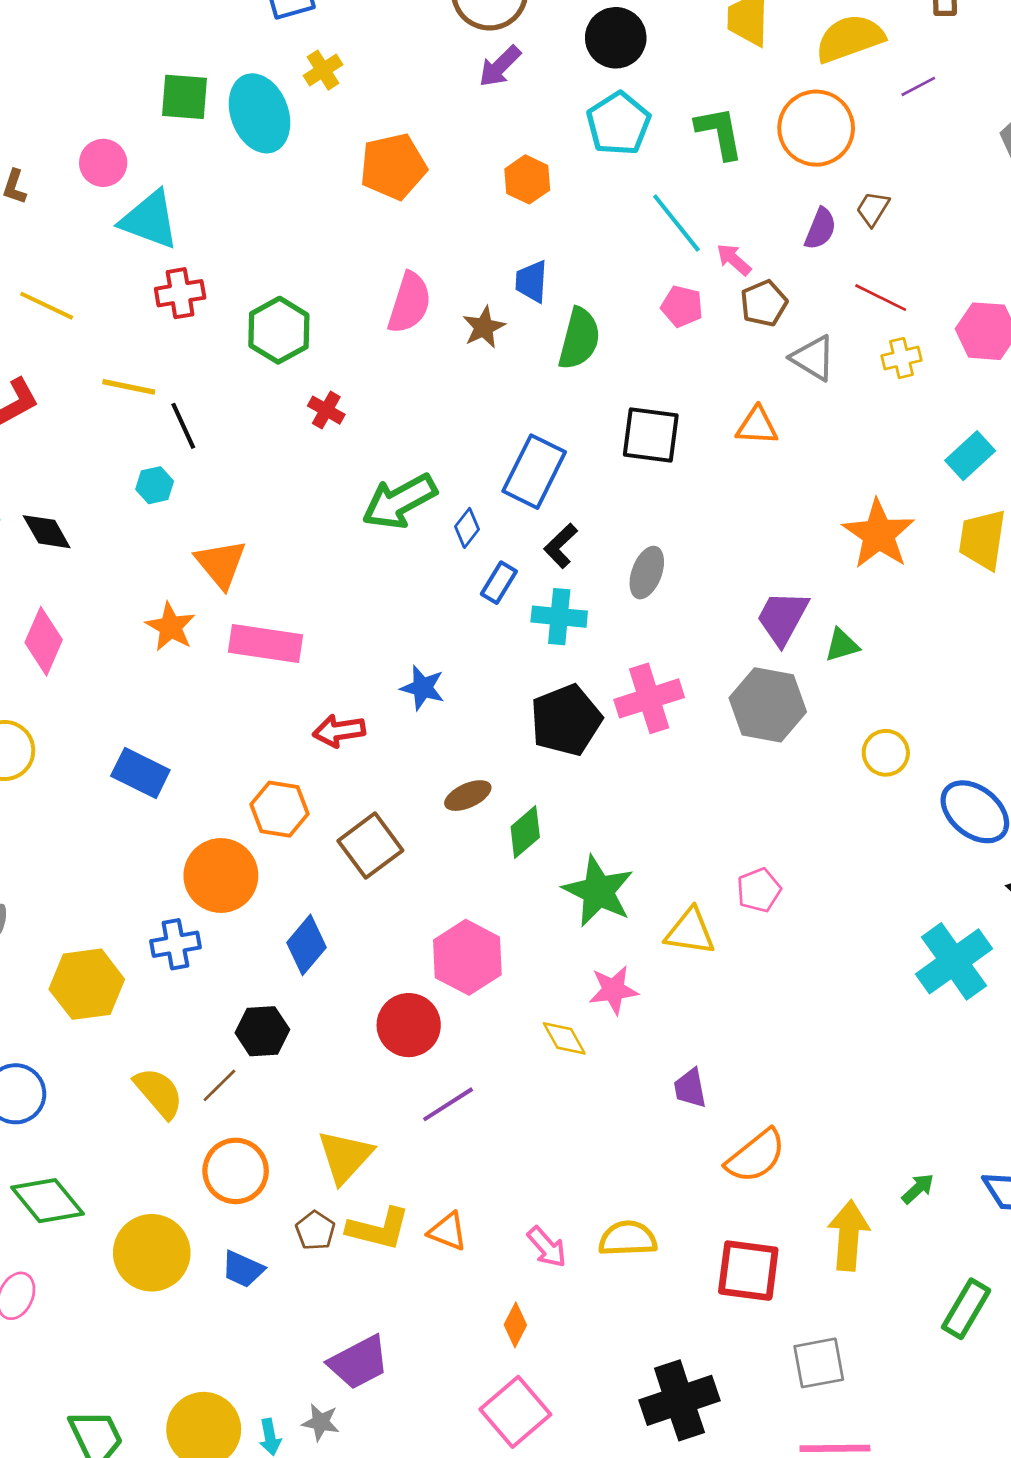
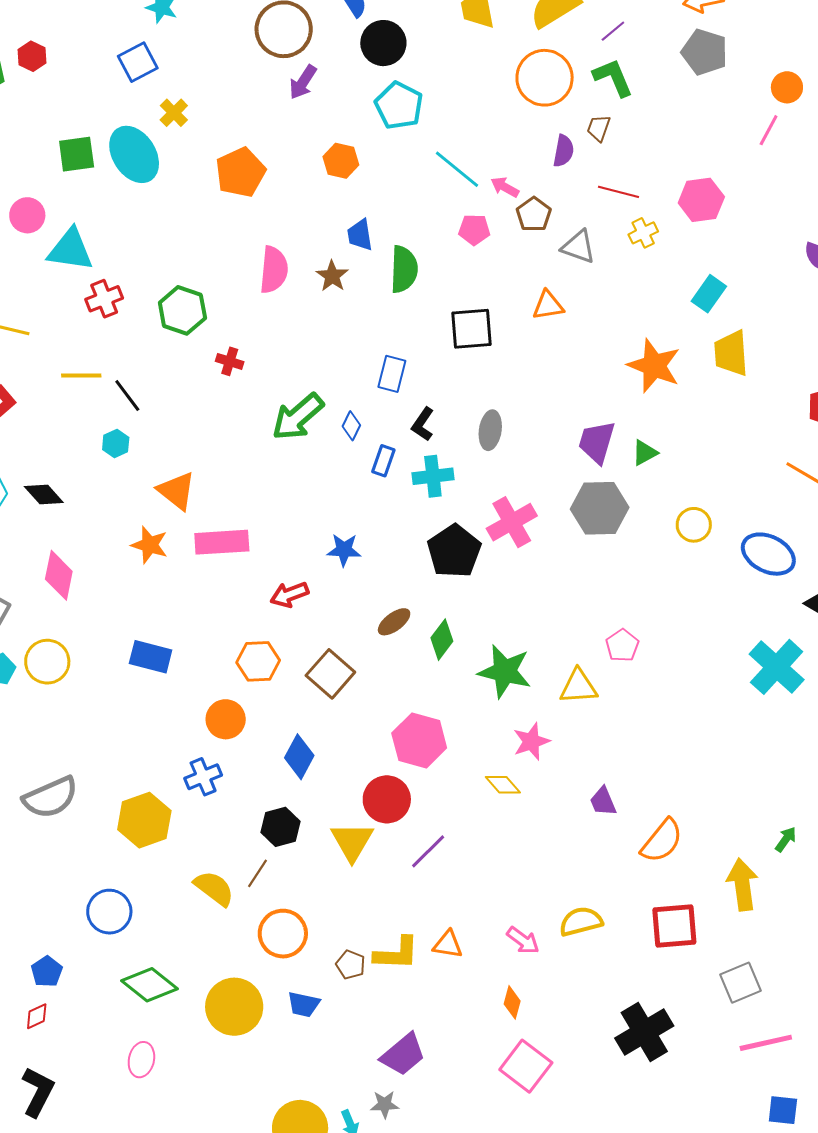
green L-shape: (719, 133) -> (613, 78), moved
blue rectangle: (534, 472) -> (392, 374), size x0.7
orange circle: (221, 876) -> (226, 719), size x0.7
yellow triangle: (345, 1157) -> (352, 841), moved

